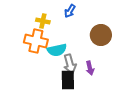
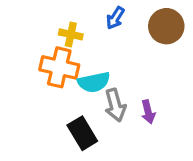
brown circle: (101, 35) -> (166, 26), moved
black rectangle: (68, 80) -> (82, 133), moved, turned -30

